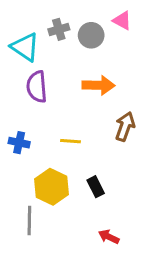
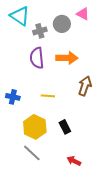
gray cross: (59, 29) -> (40, 31), moved
cyan triangle: (25, 47) -> (20, 16), moved
purple semicircle: (37, 87) -> (37, 58), moved
gray line: (29, 221) -> (32, 153), moved, turned -48

